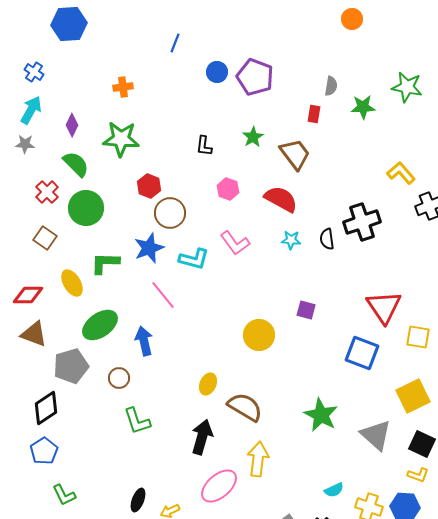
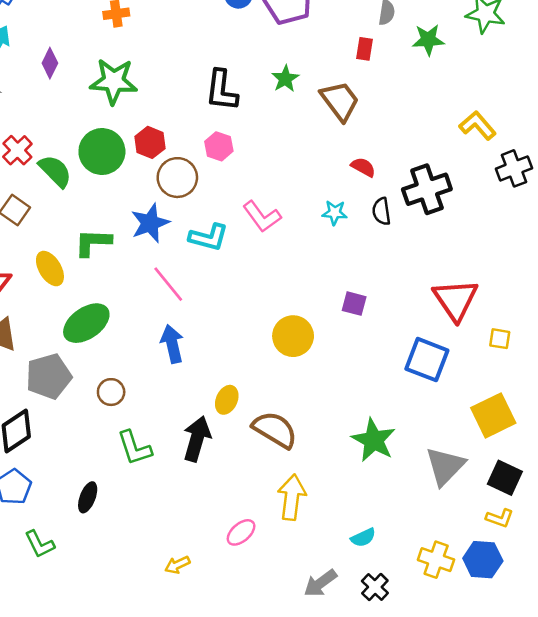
black L-shape: (204, 146) -> (222, 90), size x1.6
green semicircle: (76, 164) -> (55, 171), moved
pink hexagon: (228, 189) -> (219, 146), moved
red semicircle: (281, 199) -> (363, 167), moved, size x0.6
green circle: (86, 208) -> (102, 152), moved
yellow square: (418, 337) -> (500, 339), size x0.7
blue arrow: (144, 341) -> (172, 344), moved
gray triangle: (376, 435) -> (445, 466), turned 32
black arrow: (202, 437) -> (197, 439), moved
pink ellipse: (219, 486) -> (241, 532), size x0.6
cyan semicircle: (334, 490) -> (363, 538), moved
black ellipse: (138, 500) -> (88, 497), moved

